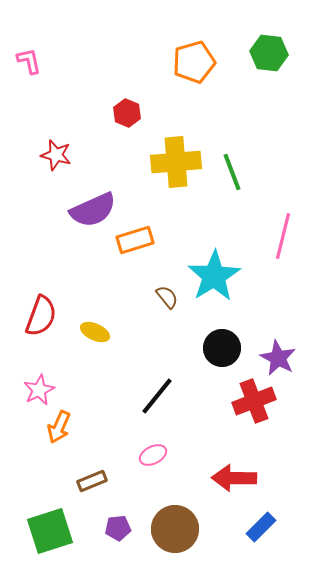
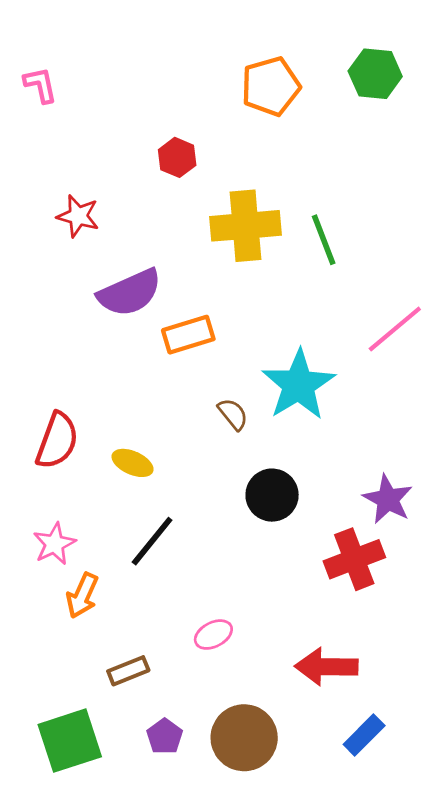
pink line: (283, 236) -> (395, 329), turned 36
black circle: (222, 348) -> (272, 495), moved
black line: (157, 396) -> (152, 541), moved
purple pentagon: (118, 528) -> (165, 736), turned -30

